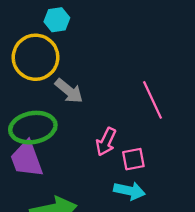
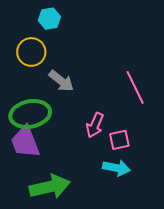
yellow circle: (36, 57) -> (31, 52), size x0.7

